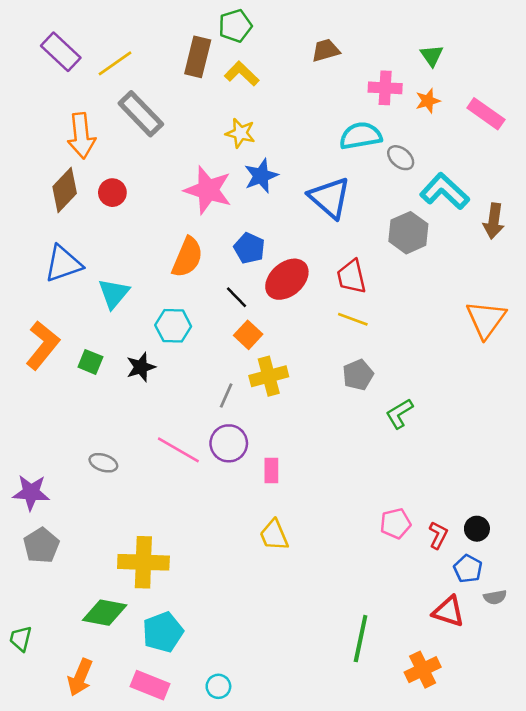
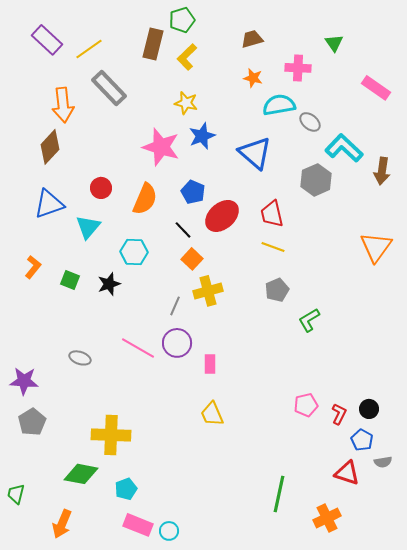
yellow L-shape: (242, 74) -> (187, 57), turned -88
orange star: (428, 101) -> (253, 78), moved, turned 30
red circle: (112, 193) -> (101, 188), moved
orange L-shape: (43, 345) -> (33, 267), size x0.6
cyan pentagon: (163, 632) -> (126, 489), size x0.7
pink rectangle: (150, 685) -> (138, 525), moved

